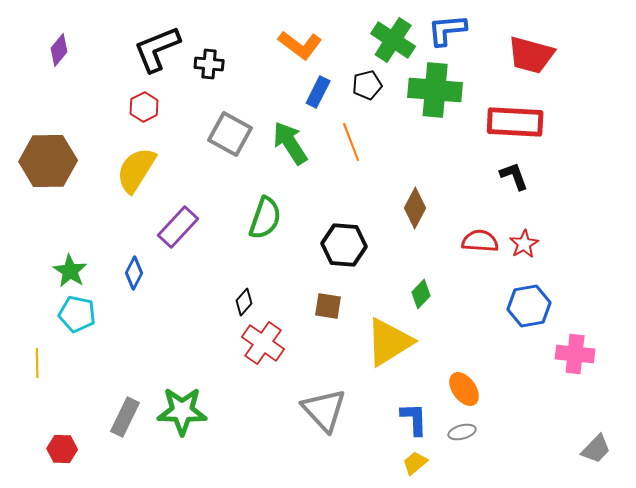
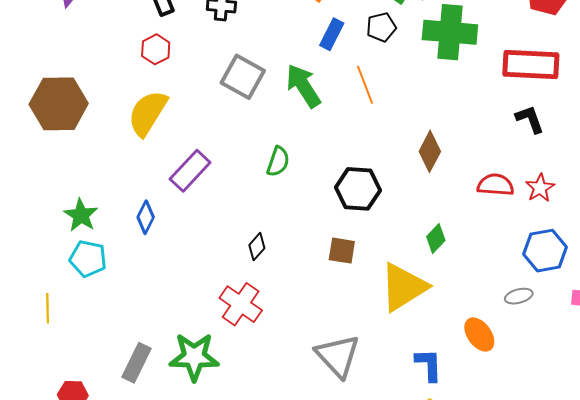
green semicircle: (265, 218) -> (278, 162), size x0.7
red cross: (263, 343) -> (241, 304), moved
gray ellipse: (462, 432) -> (519, 296), moved

